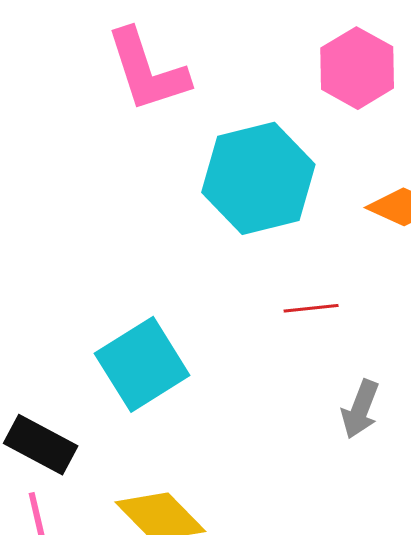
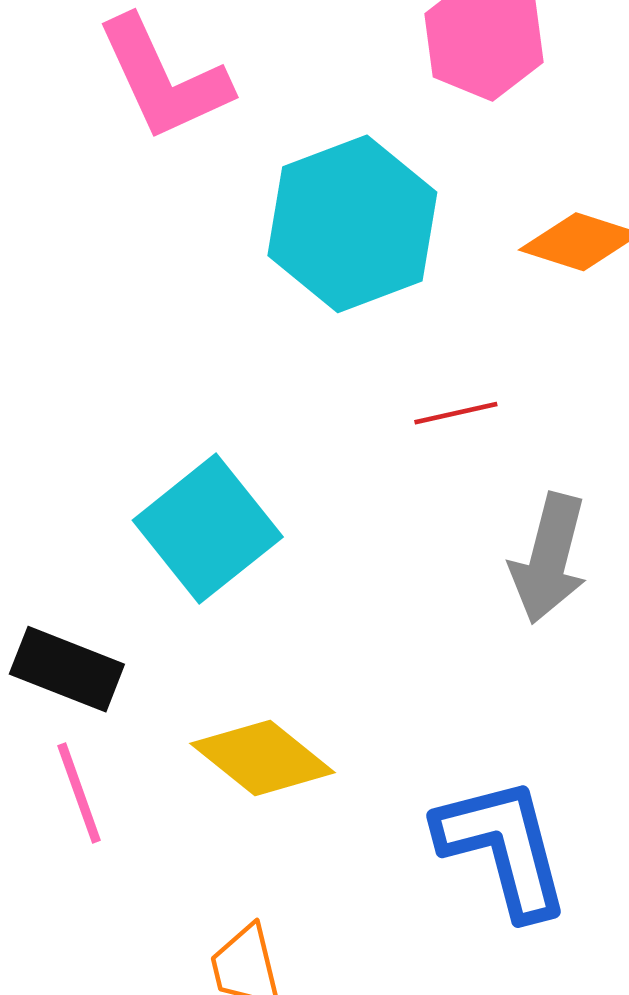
gray arrow: (360, 409) -> (549, 558), size x1.4

